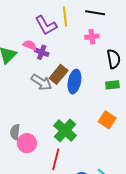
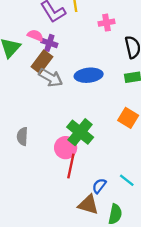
brown rectangle: (59, 74) -> (42, 62), moved
blue ellipse: (74, 82) -> (89, 75), turned 75
pink circle: (27, 143) -> (66, 148), moved

